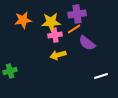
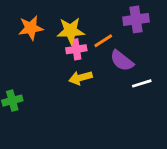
purple cross: (77, 14) -> (136, 19), moved
white line: (101, 76) -> (142, 83), moved

